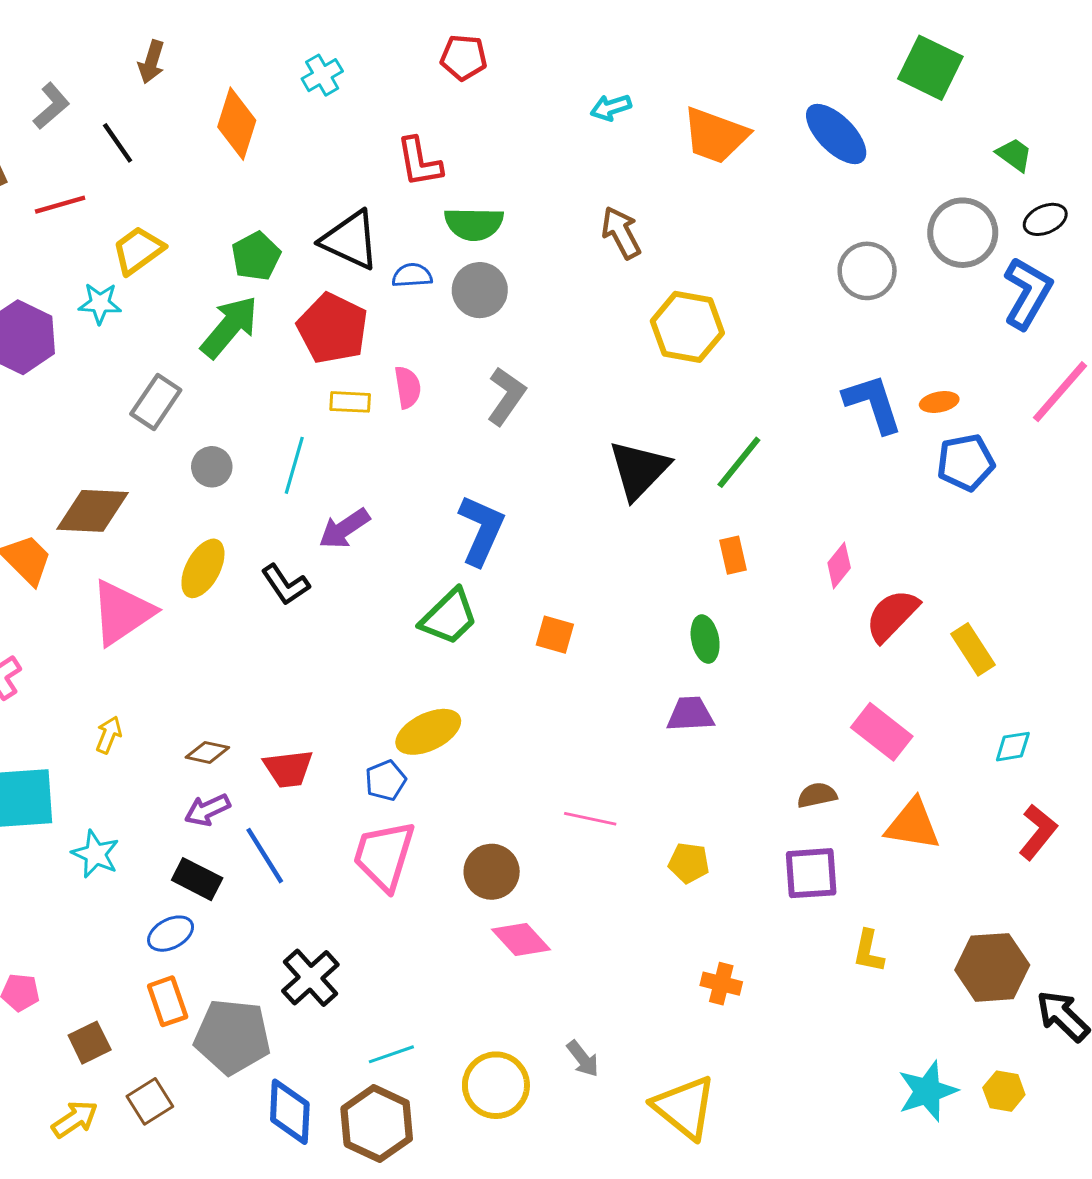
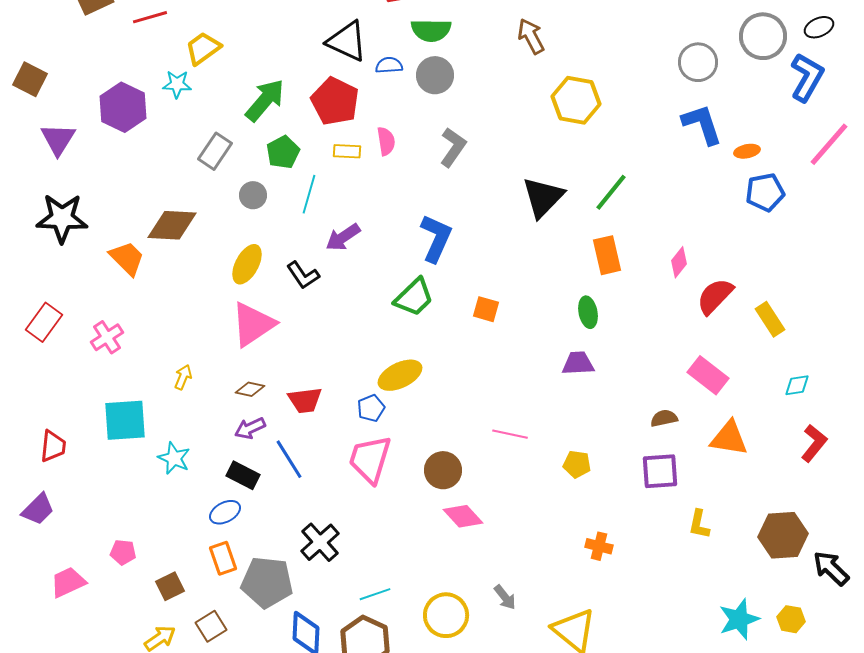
green pentagon: (256, 256) -> (283, 152), moved
blue L-shape: (873, 403) -> (702, 124), moved
orange rectangle: (733, 555) -> (607, 255), size x1.5
pink triangle: (122, 613) -> (253, 324), moved

